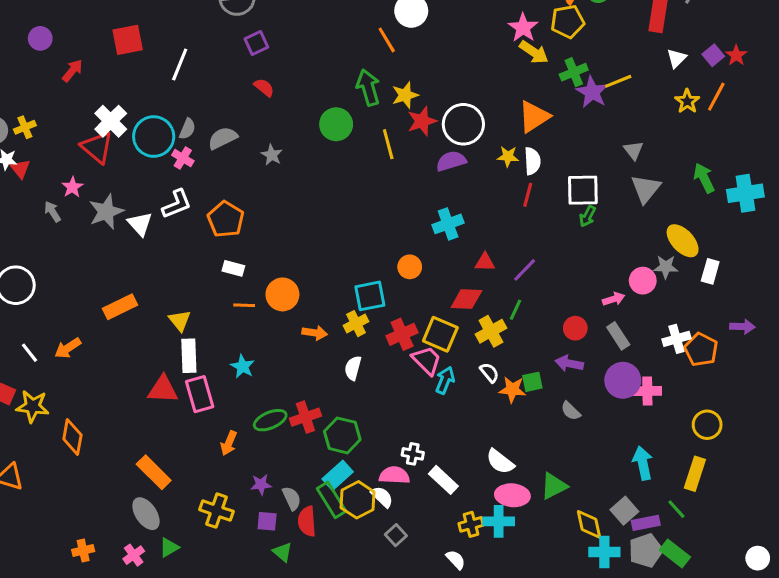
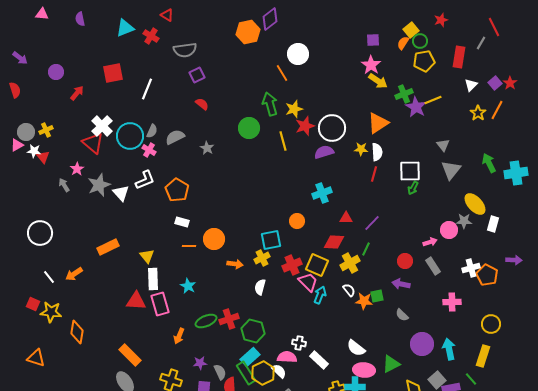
yellow pentagon: (568, 22) -> (424, 61), moved
purple circle: (623, 380) -> (422, 344), moved

